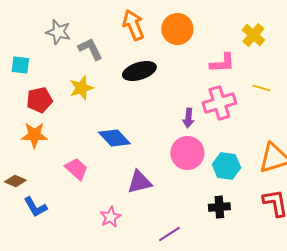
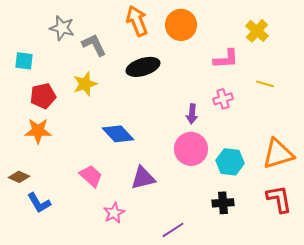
pink cross: (219, 103) -> (223, 99), size x0.6
pink trapezoid: (76, 169) -> (91, 176), moved

